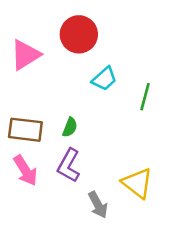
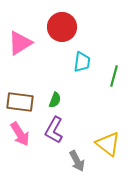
cyan trapezoid: (104, 79) -> (82, 62), turned -40

